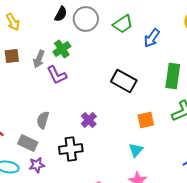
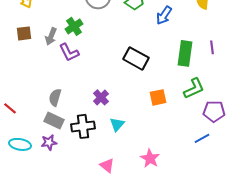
gray rectangle: (28, 143) -> (54, 120), moved
cyan triangle: (136, 150) -> (117, 124), moved

